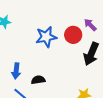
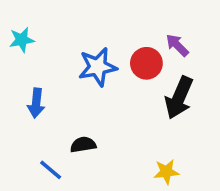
blue arrow: (16, 71) -> (36, 103), moved

